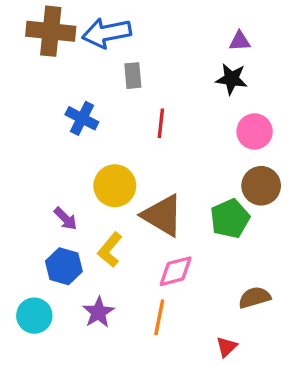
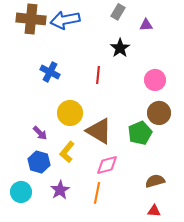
gray rectangle: (133, 76) -> (118, 12), moved, turned 35
black star: (232, 79) -> (120, 48), moved, turned 30
red triangle: (227, 347) -> (154, 211), moved, turned 48

